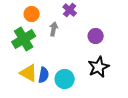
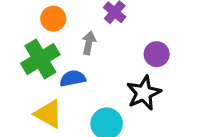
black star: (99, 67) -> (144, 93), moved
blue semicircle: (44, 75) -> (73, 78), moved, turned -112

